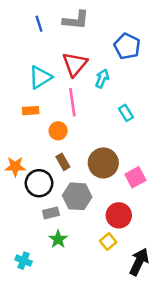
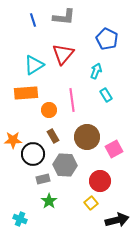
cyan arrow: (102, 78) -> (96, 71), moved
pink line: (72, 102) -> (72, 100), moved
orange rectangle: (31, 111) -> (26, 93), size x1.6
black arrow: (139, 262) -> (117, 220), turned 50

